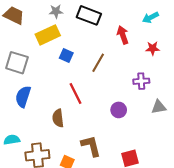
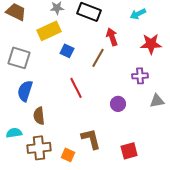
cyan arrow: (151, 17) -> (138, 14), moved
red arrow: (123, 35) -> (112, 37), moved
red star: (153, 48) -> (151, 44), size x1.5
brown semicircle: (58, 118) -> (39, 116), moved

